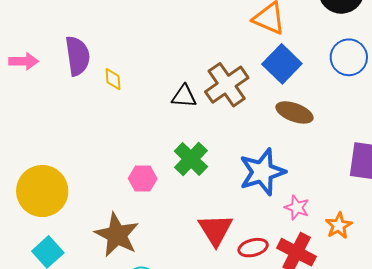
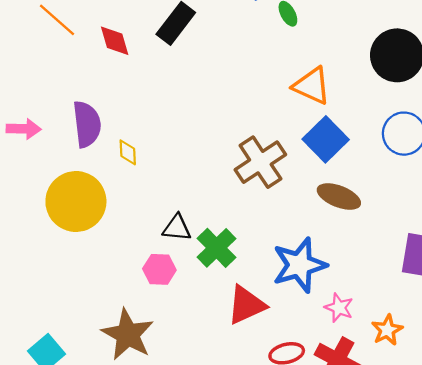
black triangle: (184, 96) -> (177, 228), moved
yellow circle: (42, 191) -> (76, 202), moved
red triangle: (215, 230) -> (246, 305), moved, turned 36

